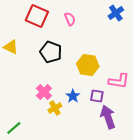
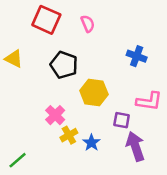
blue cross: (116, 13) -> (137, 56), moved, turned -35
yellow hexagon: (88, 65) -> (94, 93), moved
blue star: (73, 96) -> (91, 143), moved

